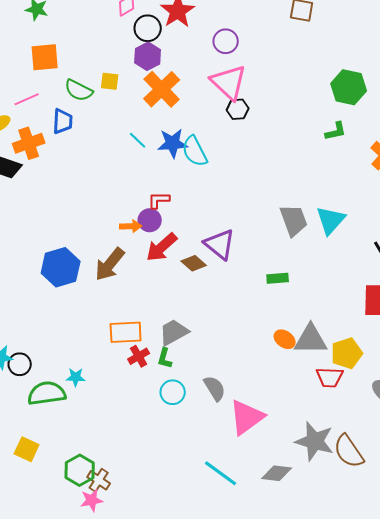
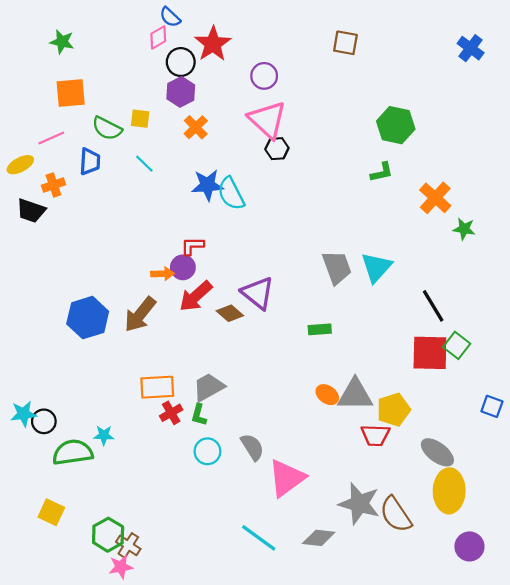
orange cross: (162, 89) -> (196, 127), size x0.6
cyan line: (138, 140) -> (144, 164), moved
orange cross: (29, 143) -> (53, 185), size x0.7

